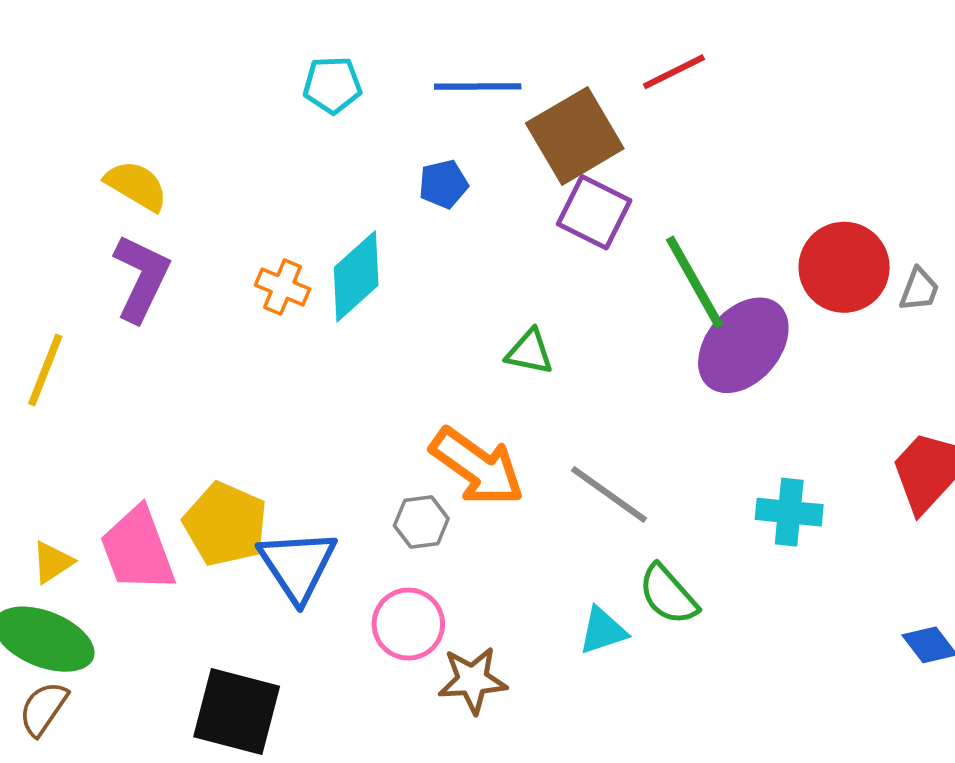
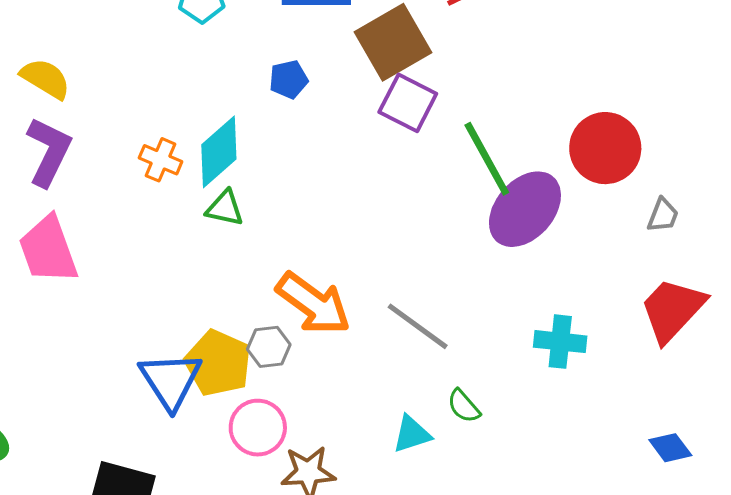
gray trapezoid: (919, 290) -> (663, 215), moved
green triangle: (530, 352) -> (225, 208), moved
yellow pentagon: (225, 524) -> (218, 363), moved
pink trapezoid: (138, 549) -> (48, 250), moved
green semicircle: (668, 595) -> (464, 406), size x0.7

